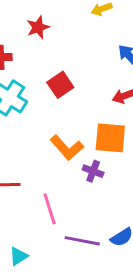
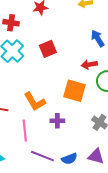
orange L-shape: (67, 148) -> (35, 102), moved
purple cross: (93, 171) -> (57, 121), moved, turned -32

